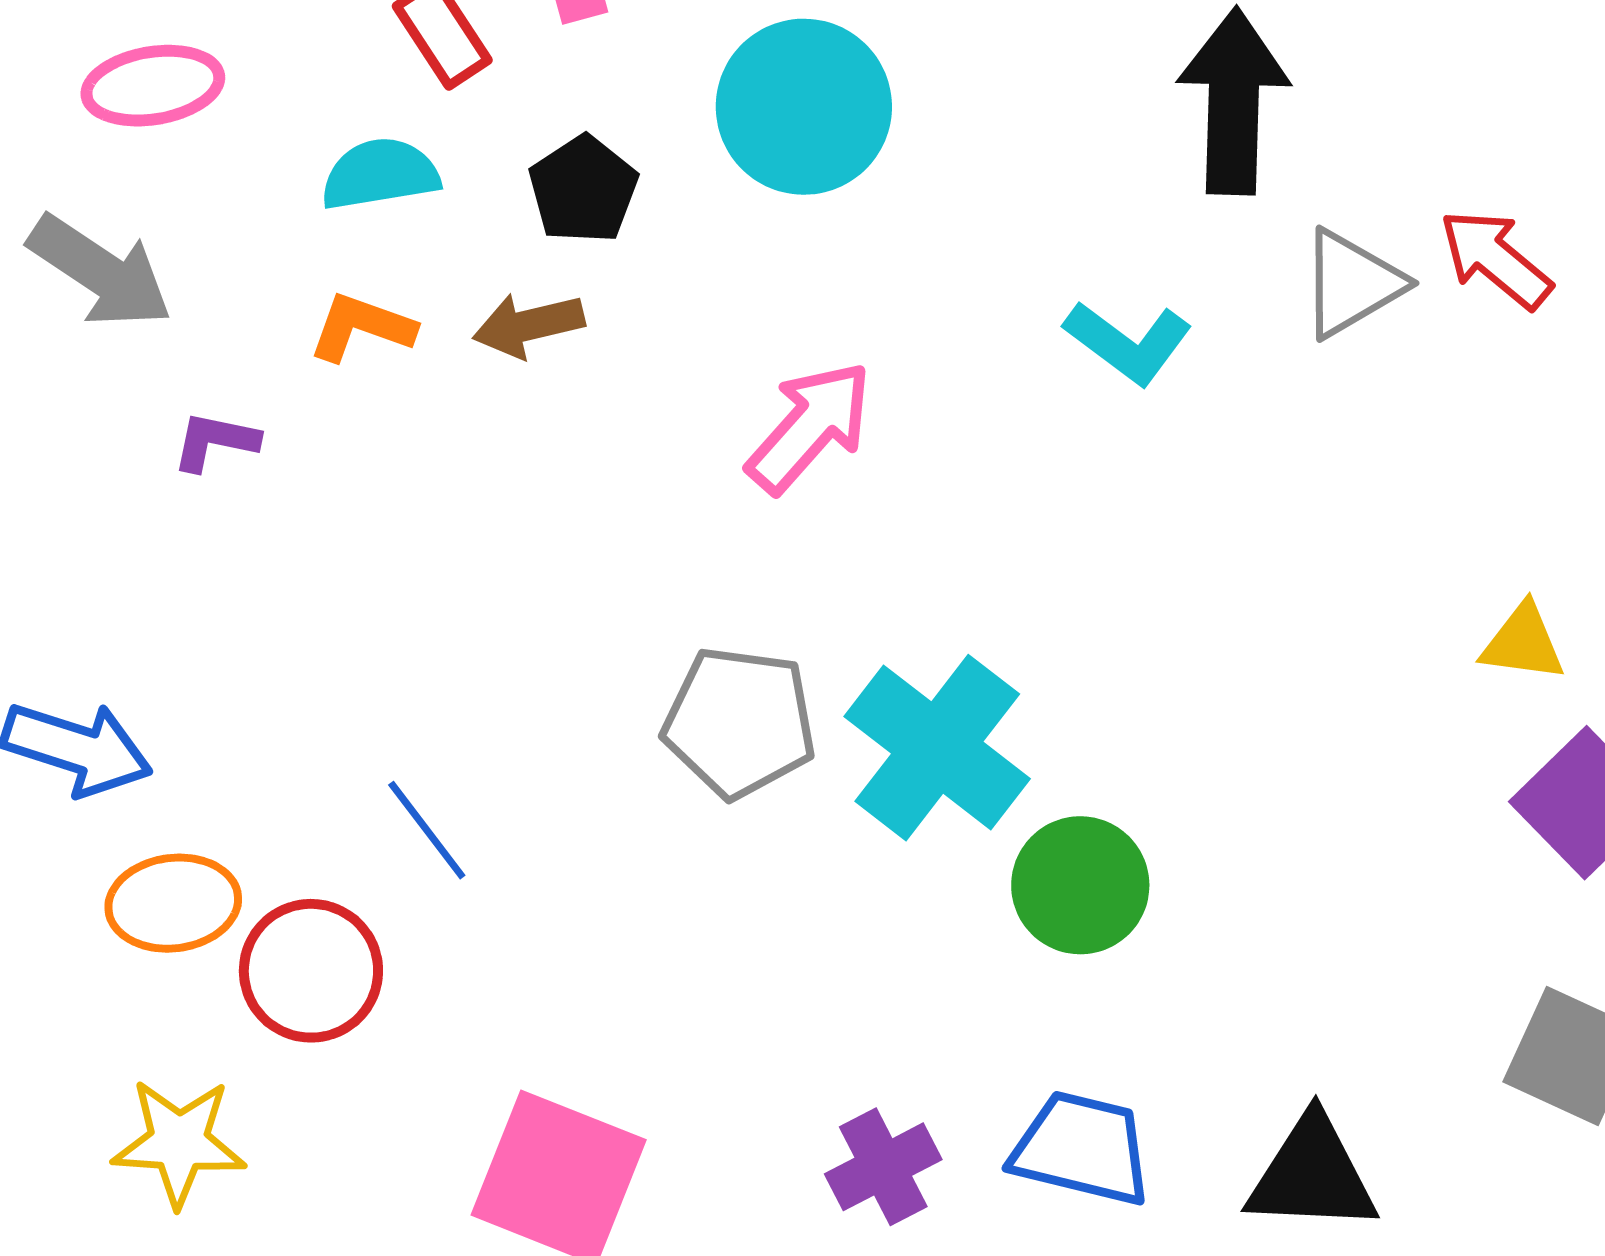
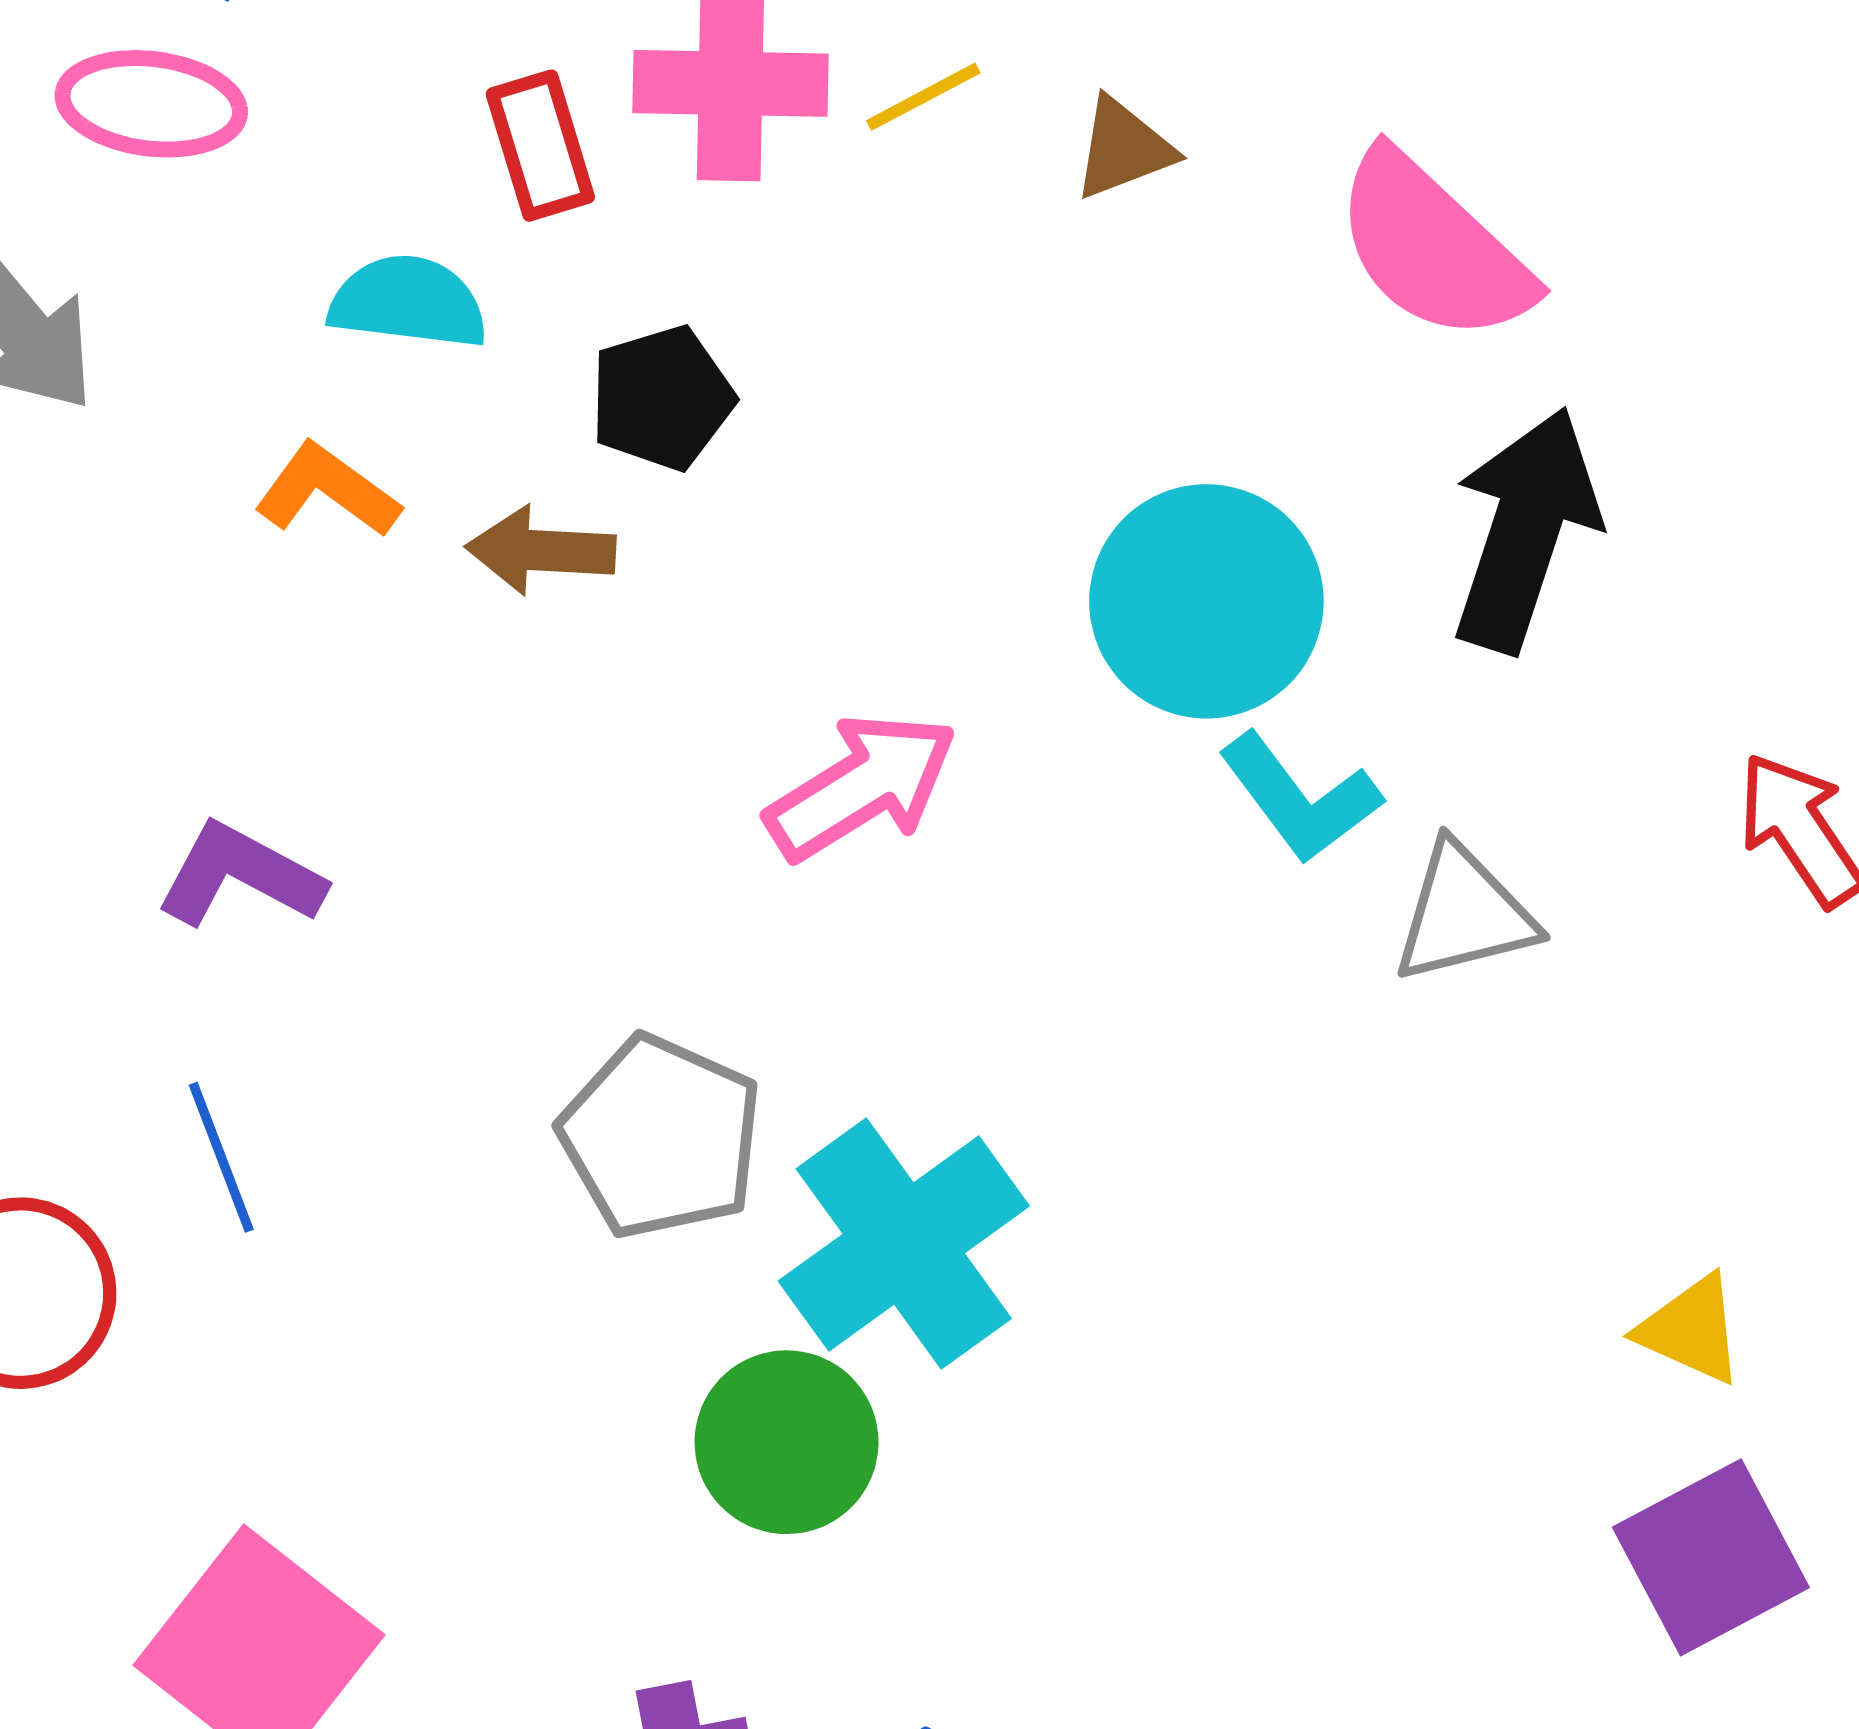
cyan circle: (804, 107) -> (1206, 601), moved
gray triangle: (1352, 284) -> (1464, 914), moved
purple L-shape: (215, 441) -> (240, 875), moved, size x1.4
green circle: (1080, 885) -> (787, 1442), moved

